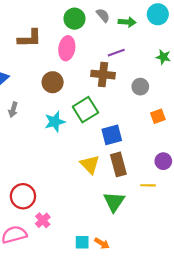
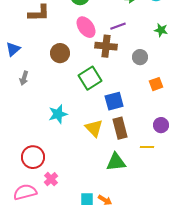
pink ellipse: (67, 48) -> (86, 27), moved, turned -45
cyan star: (55, 122) -> (58, 114), moved
green triangle: (114, 202) -> (116, 162), turned 50

